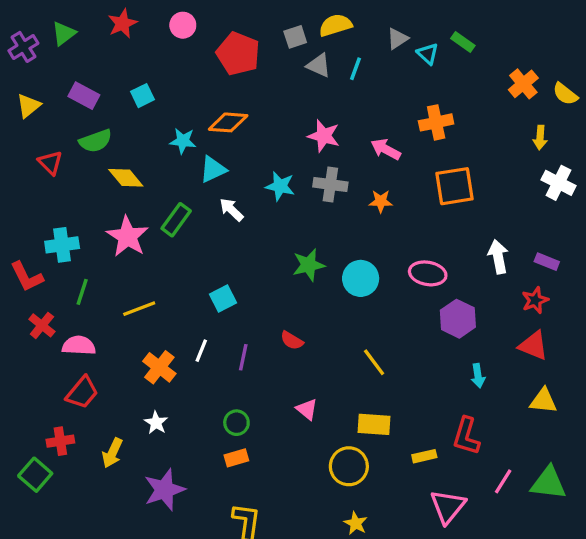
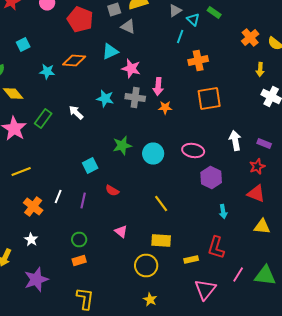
cyan line: (356, 69) -> (180, 36), moved
pink arrow: (386, 149) -> (158, 86), moved, turned -114
cyan triangle: (213, 169) -> (110, 52), moved
cyan square: (223, 299) -> (90, 166), moved

